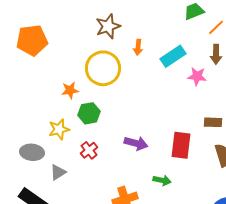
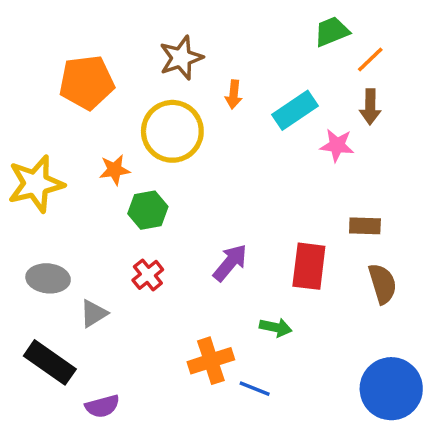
orange pentagon: (32, 40) -> (87, 82), moved
yellow star: (59, 129) -> (36, 184), moved, size x1.5
purple arrow: (136, 143) -> (230, 263), turned -65

